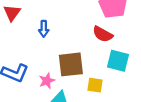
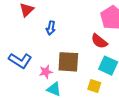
yellow square: (95, 85) -> (94, 86), moved

